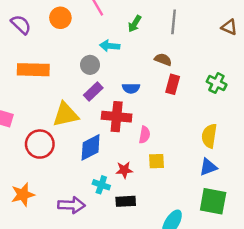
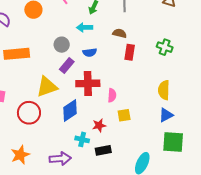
cyan arrow: (110, 46) -> (85, 27), moved
blue semicircle: (131, 88) -> (90, 52), moved

